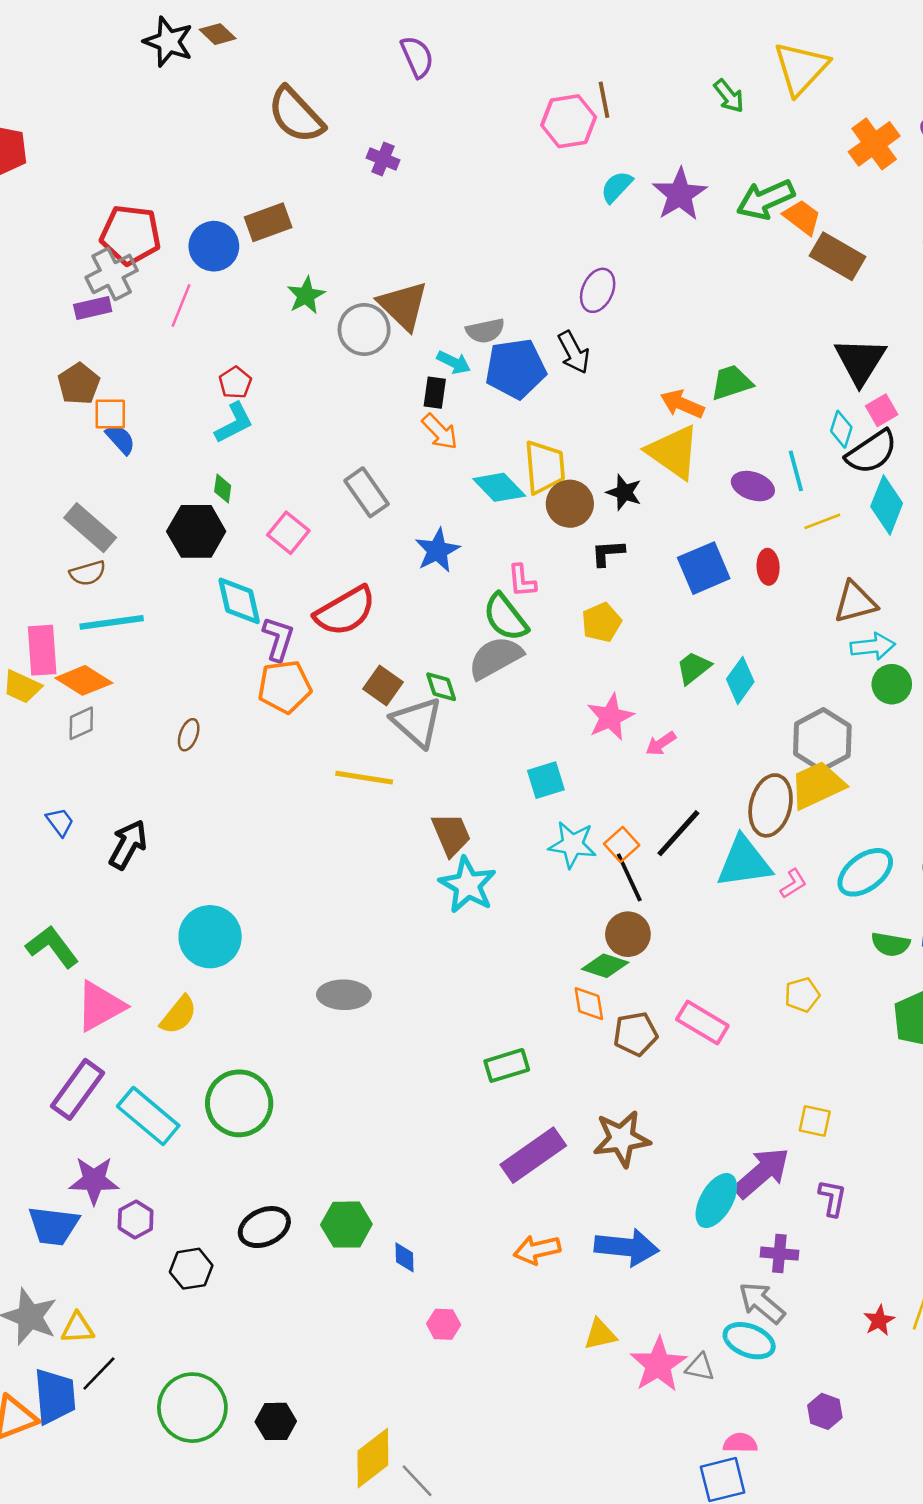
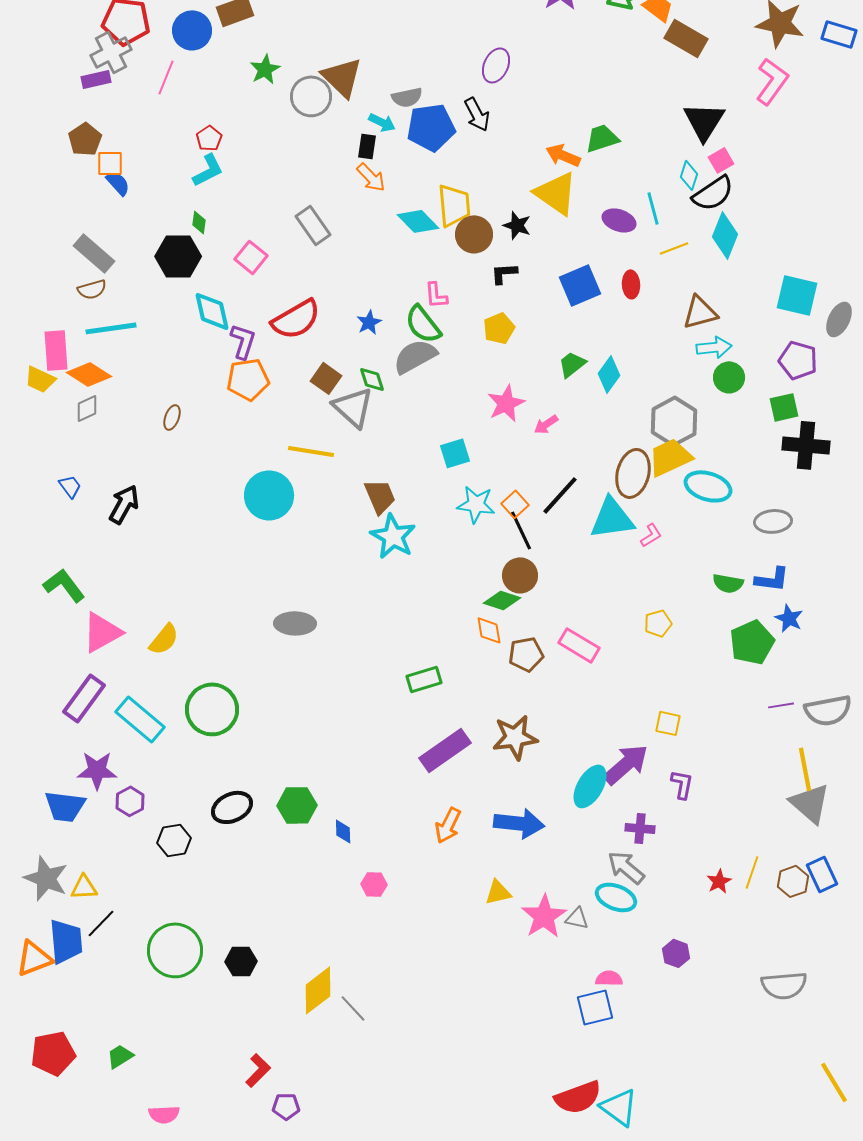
blue star: (437, 550) -> (369, 322), moved, size x0.7
cyan ellipse: (865, 872) -> (708, 486), moved, turned 54
cyan circle: (210, 937) -> (269, 495), moved
orange arrow: (537, 1250) -> (448, 825), turned -51

